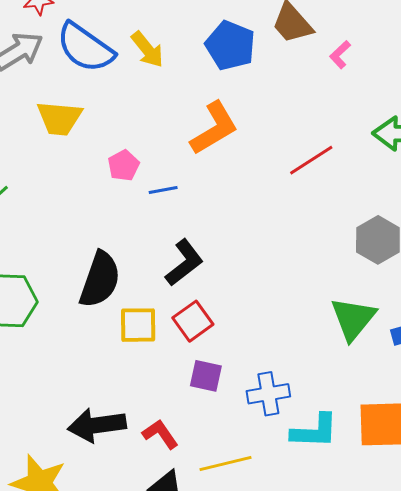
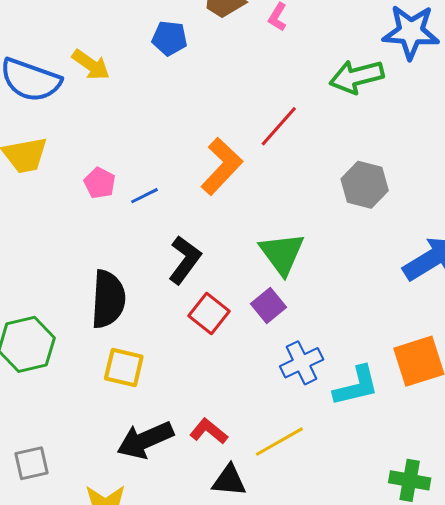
blue pentagon: (230, 45) -> (170, 38), size x0.7
orange L-shape: (214, 128) -> (222, 166), moved
green triangle: (353, 319) -> (282, 254), moved
yellow square: (138, 325) -> (124, 367), moved, turned 30
purple square: (206, 376) -> (268, 306), moved, turned -36

